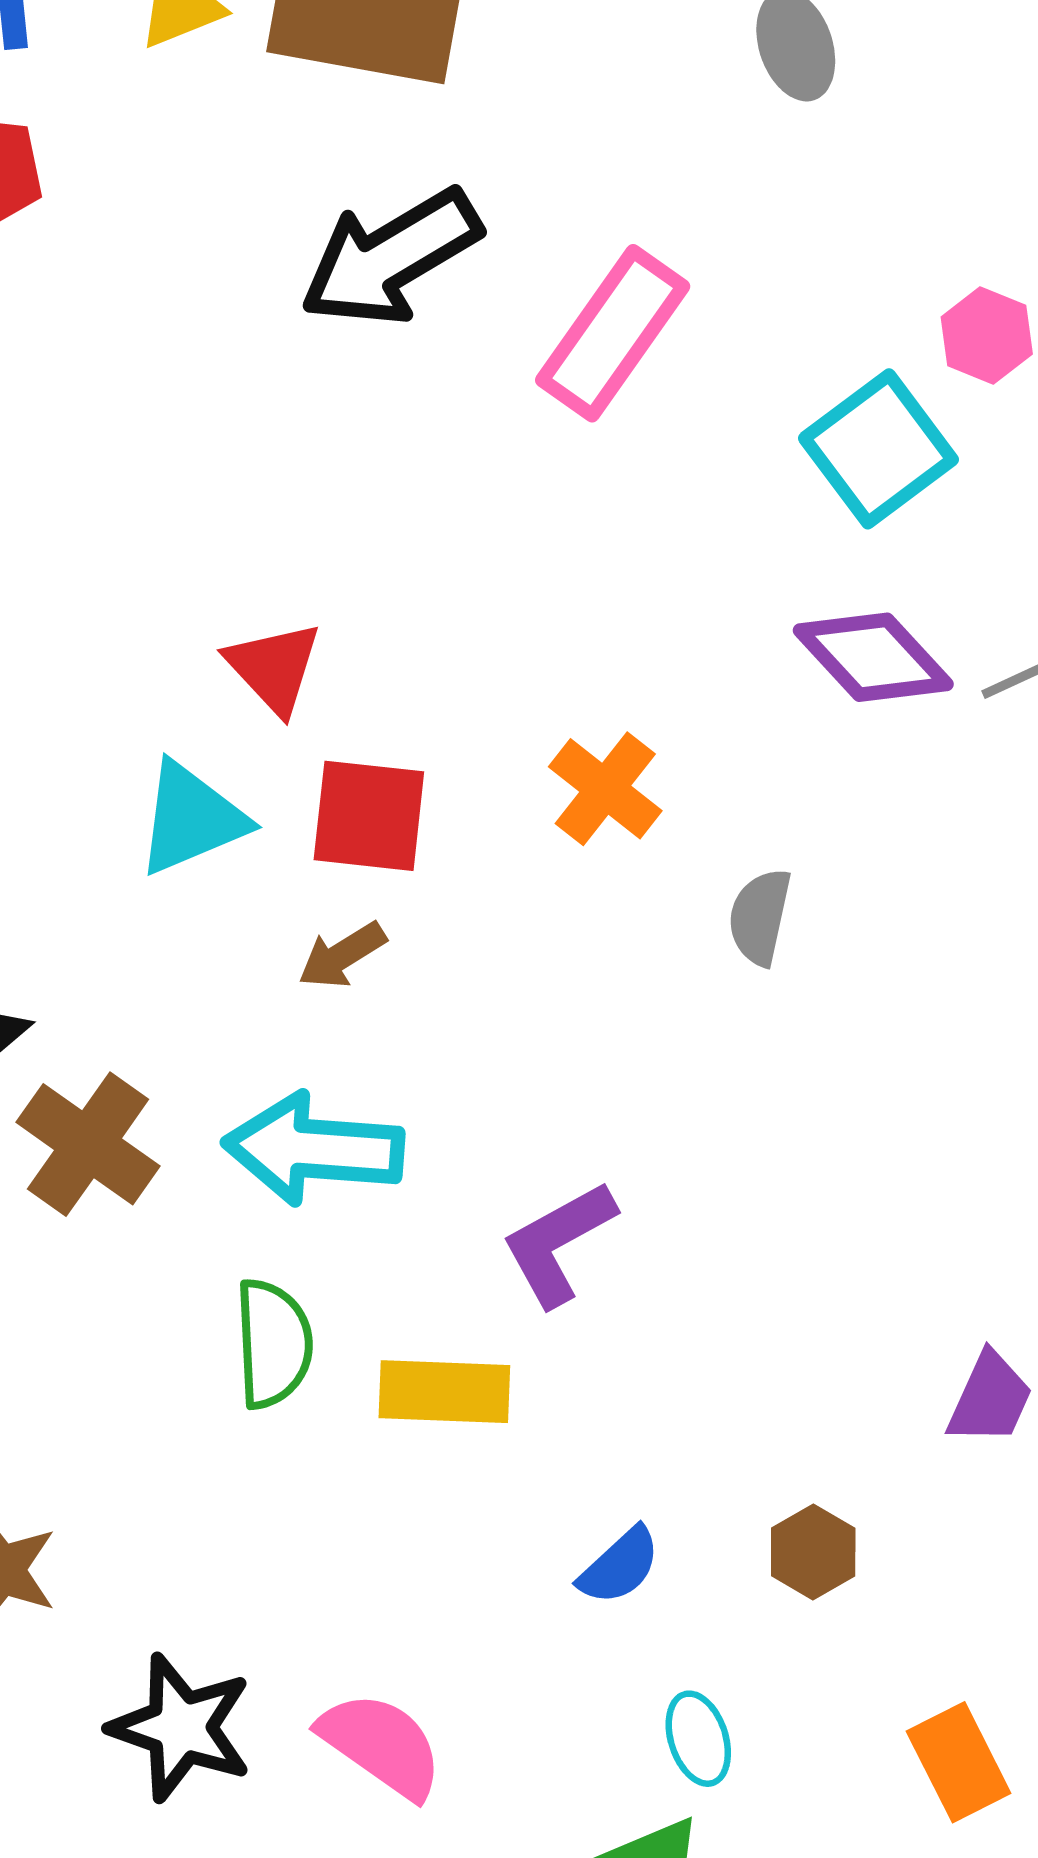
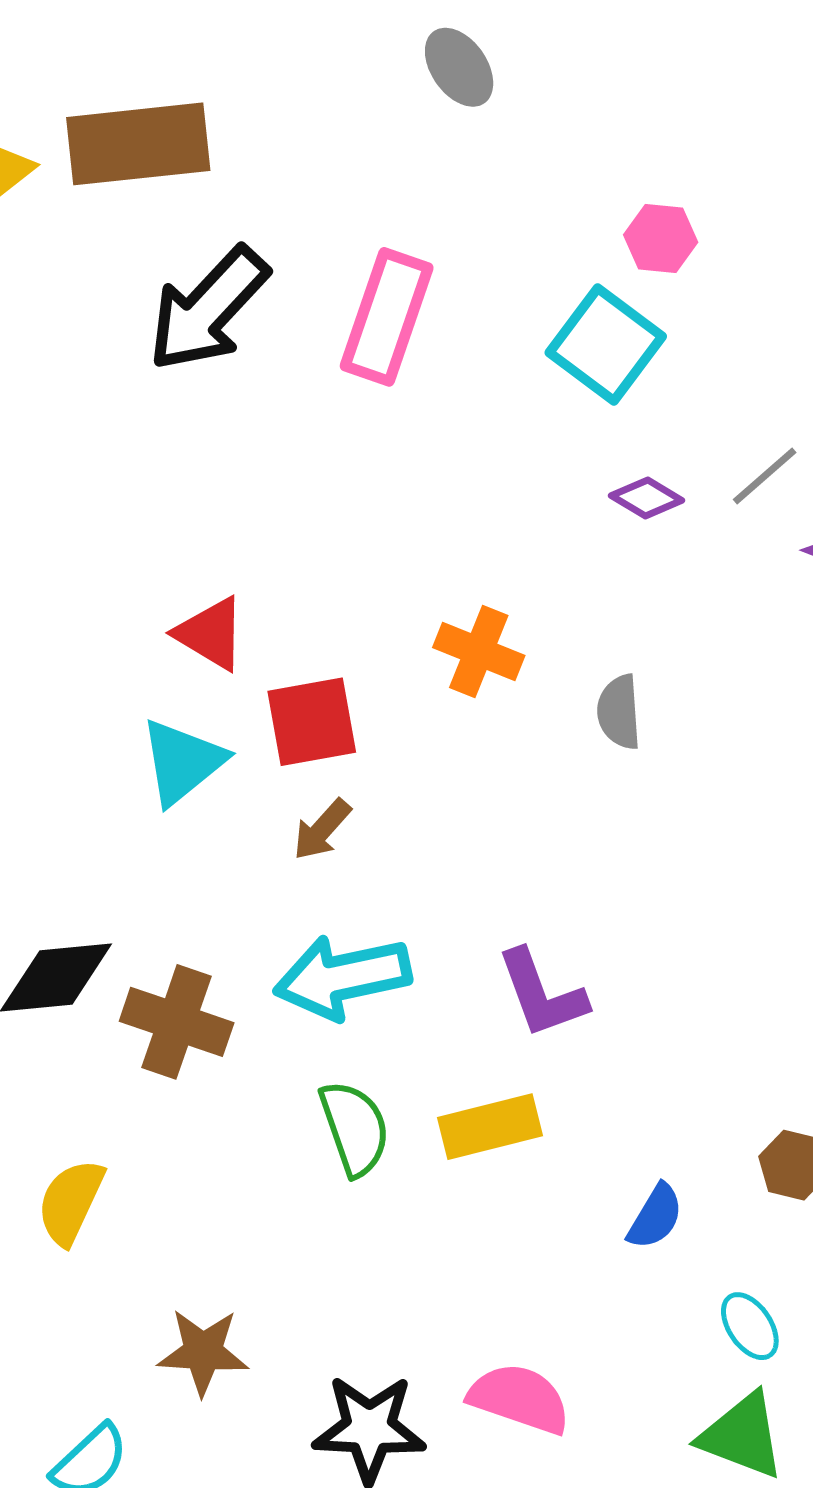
purple diamond: (873, 657) -> (647, 498), size x0.6
purple L-shape: (558, 1243) -> (542, 994), turned -65

